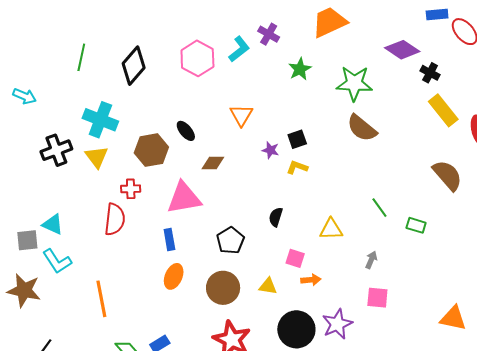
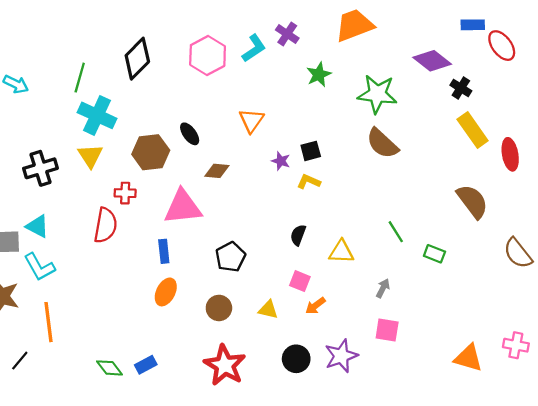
green line: (81, 57) -> (80, 78), moved
black cross: (56, 150) -> (40, 168), moved
black semicircle: (276, 217) -> (298, 235), moved
orange arrow: (311, 280) -> (315, 306), turned 144
brown circle: (223, 288) -> (219, 308), size x0.7
orange line: (101, 299) -> (49, 322), moved
black circle: (296, 329) -> (296, 359), size x0.7

